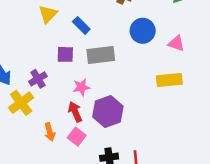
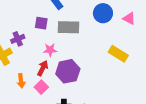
pink triangle: (176, 43) -> (129, 18), moved
yellow rectangle: (169, 80) -> (118, 54), turned 30
red arrow: (75, 112) -> (43, 68), turned 42

